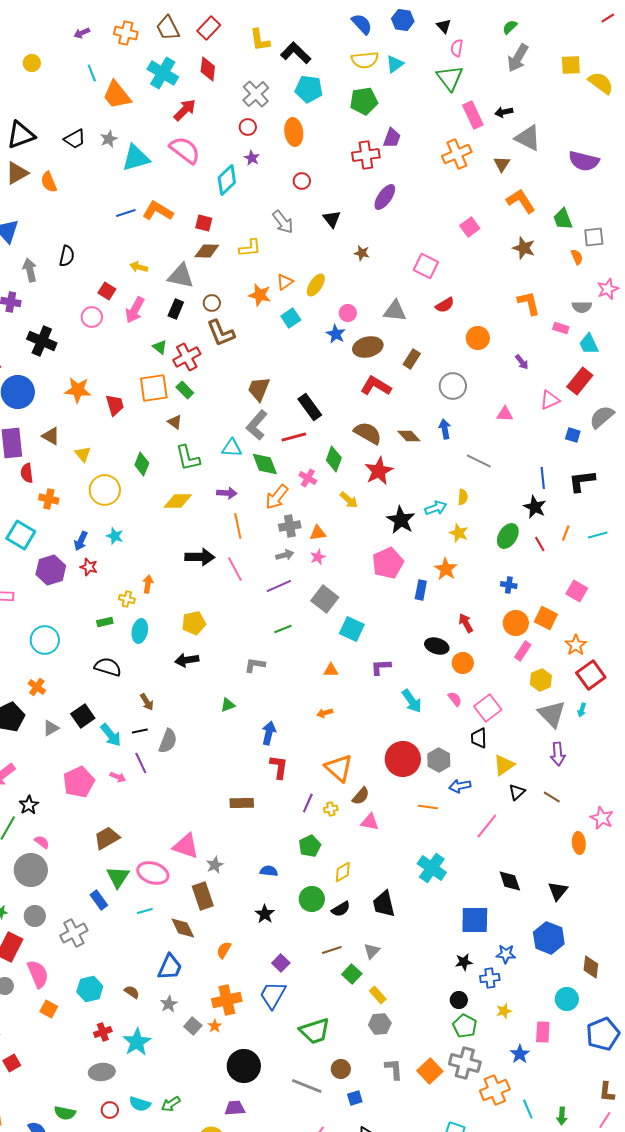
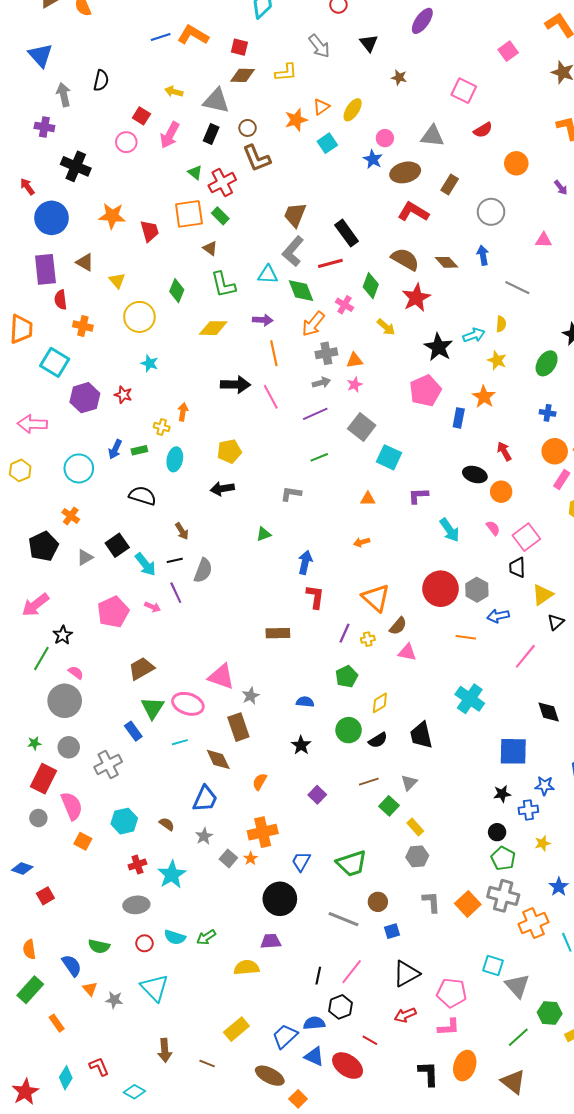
orange star: (260, 295) -> (296, 120), turned -30
blue arrow: (81, 541) -> (115, 449), moved
blue trapezoid: (273, 995) -> (301, 861), moved, size x0.7

